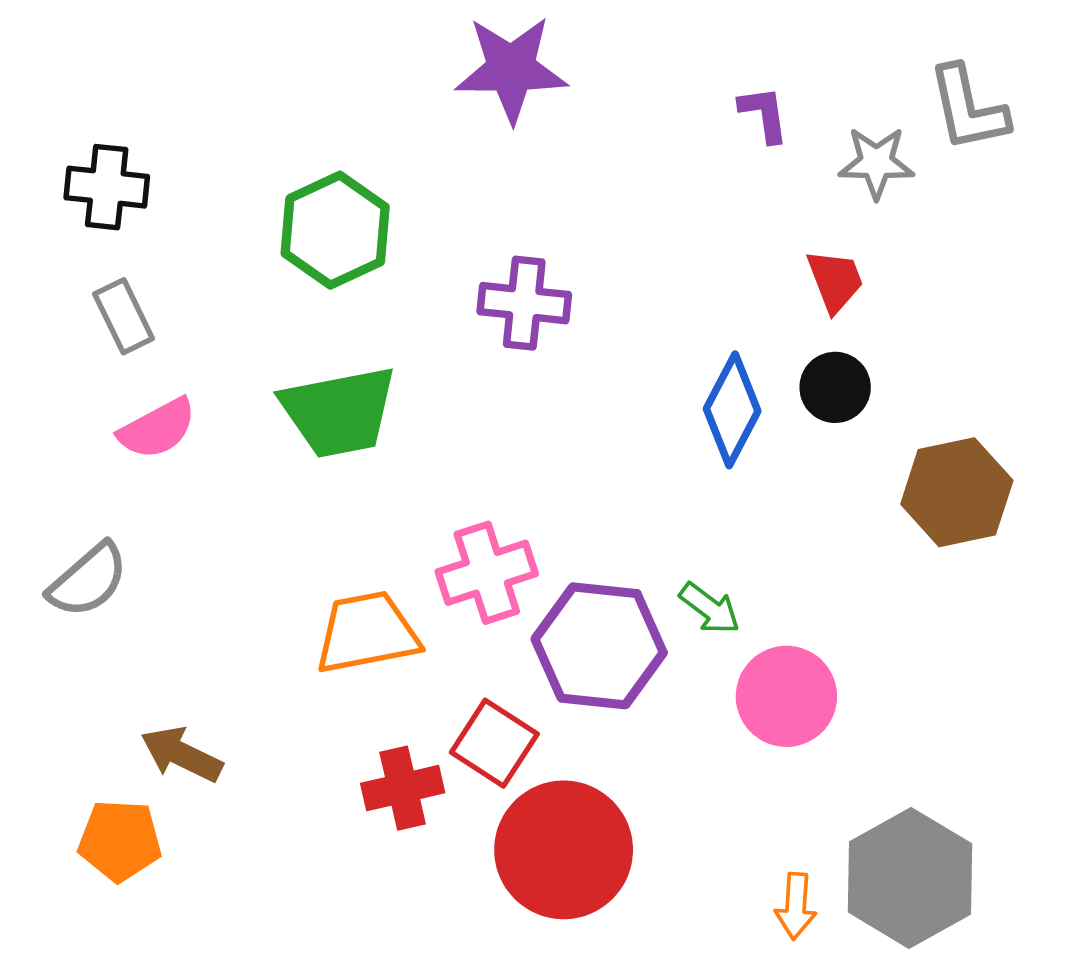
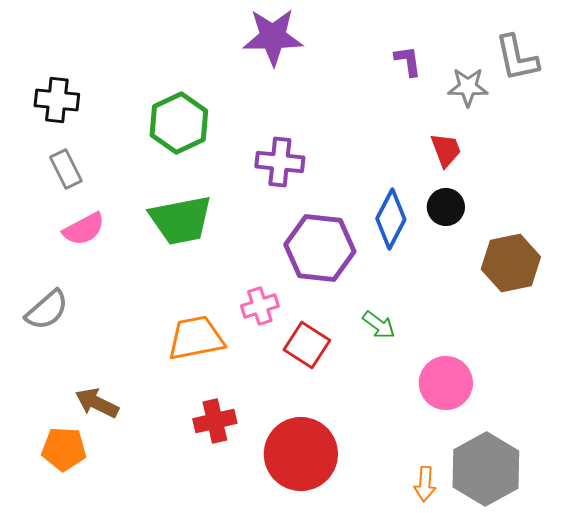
pink cross: (487, 573) -> (260, 306), size x0.7
purple hexagon: (599, 646) -> (320, 248), moved
pink circle: (786, 696) -> (446, 383), moved
red square: (494, 743) -> (307, 345), moved

